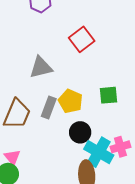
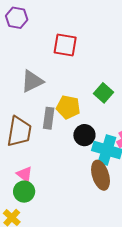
red square: (82, 39) -> (65, 45), turned -30
green square: (108, 95) -> (104, 93), turned -30

